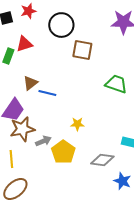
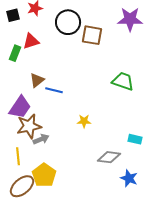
brown square: (82, 50) -> (92, 35), moved
gray arrow: (43, 141) -> (41, 139), moved
yellow pentagon: (63, 152) -> (44, 175), moved

